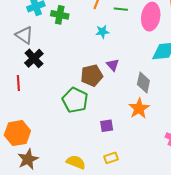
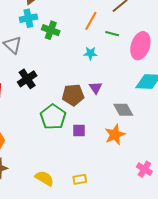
black cross: (34, 58) -> (27, 79), moved
gray diamond: (143, 82) -> (123, 110), turned -50
purple square: (107, 126) -> (79, 130), moved

